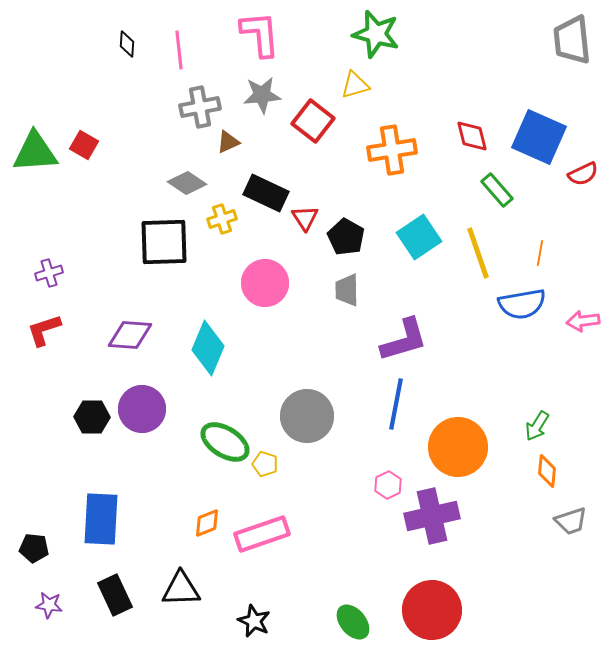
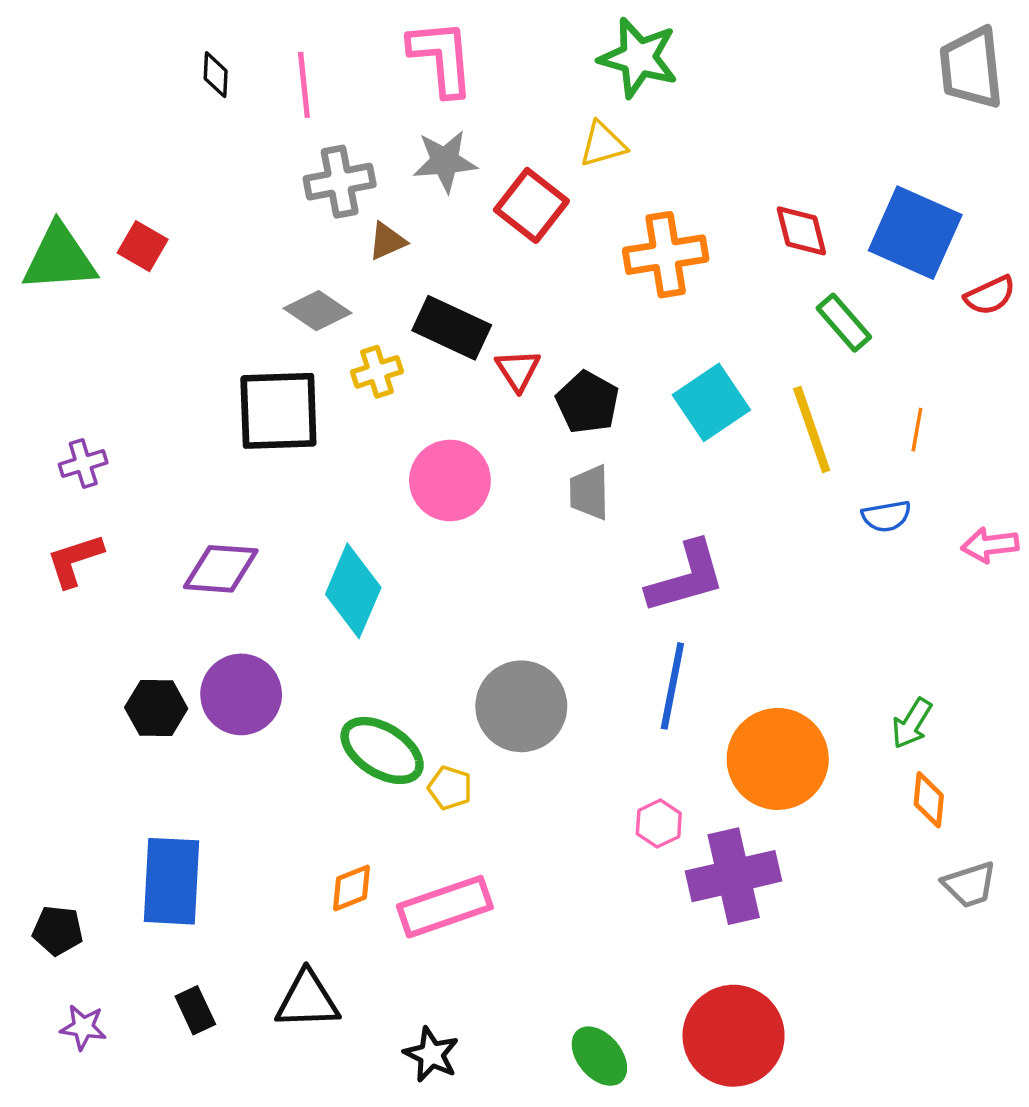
blue semicircle: (522, 304) -> (886, 516), size x0.6
black rectangle: (115, 595) -> (195, 1010), size x0.7

